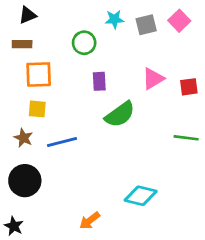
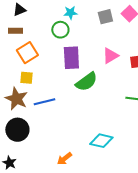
cyan star: (114, 19) -> (70, 13), moved
orange square: (39, 74) -> (27, 53), turned -30
purple rectangle: (99, 81) -> (71, 58), size x1.6
brown star: (23, 138) -> (16, 99), size x1.6

